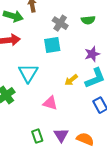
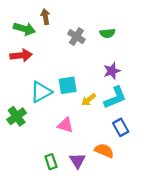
cyan square: (52, 45) -> (68, 85), moved
cyan triangle: (28, 73) -> (41, 92), turned 30
orange semicircle: (85, 139) -> (104, 151), moved

